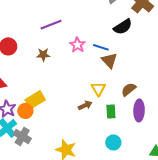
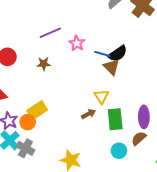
black semicircle: (123, 27) -> (118, 54), moved
pink star: (77, 45) -> (77, 43), moved
brown semicircle: (129, 89) -> (139, 138), moved
green rectangle: (111, 112) -> (115, 119), size x1.5

